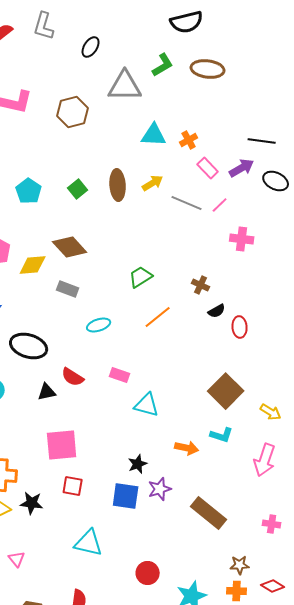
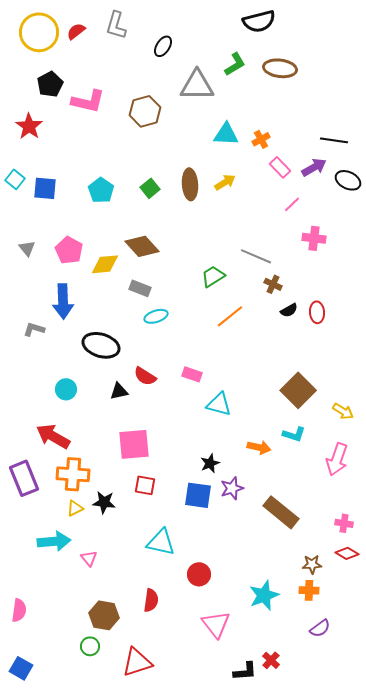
gray line: (187, 203) -> (256, 256), moved
cyan ellipse: (99, 325) -> (156, 316), moved
red ellipse: (240, 327) -> (317, 312), moved
red circle: (148, 573) -> (199, 574), moved
red diamond: (273, 586) -> (347, 553), moved

